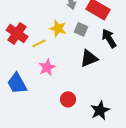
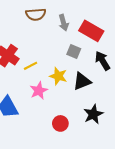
yellow star: (58, 28) -> (58, 76), moved
black star: (100, 110) -> (93, 114), moved

